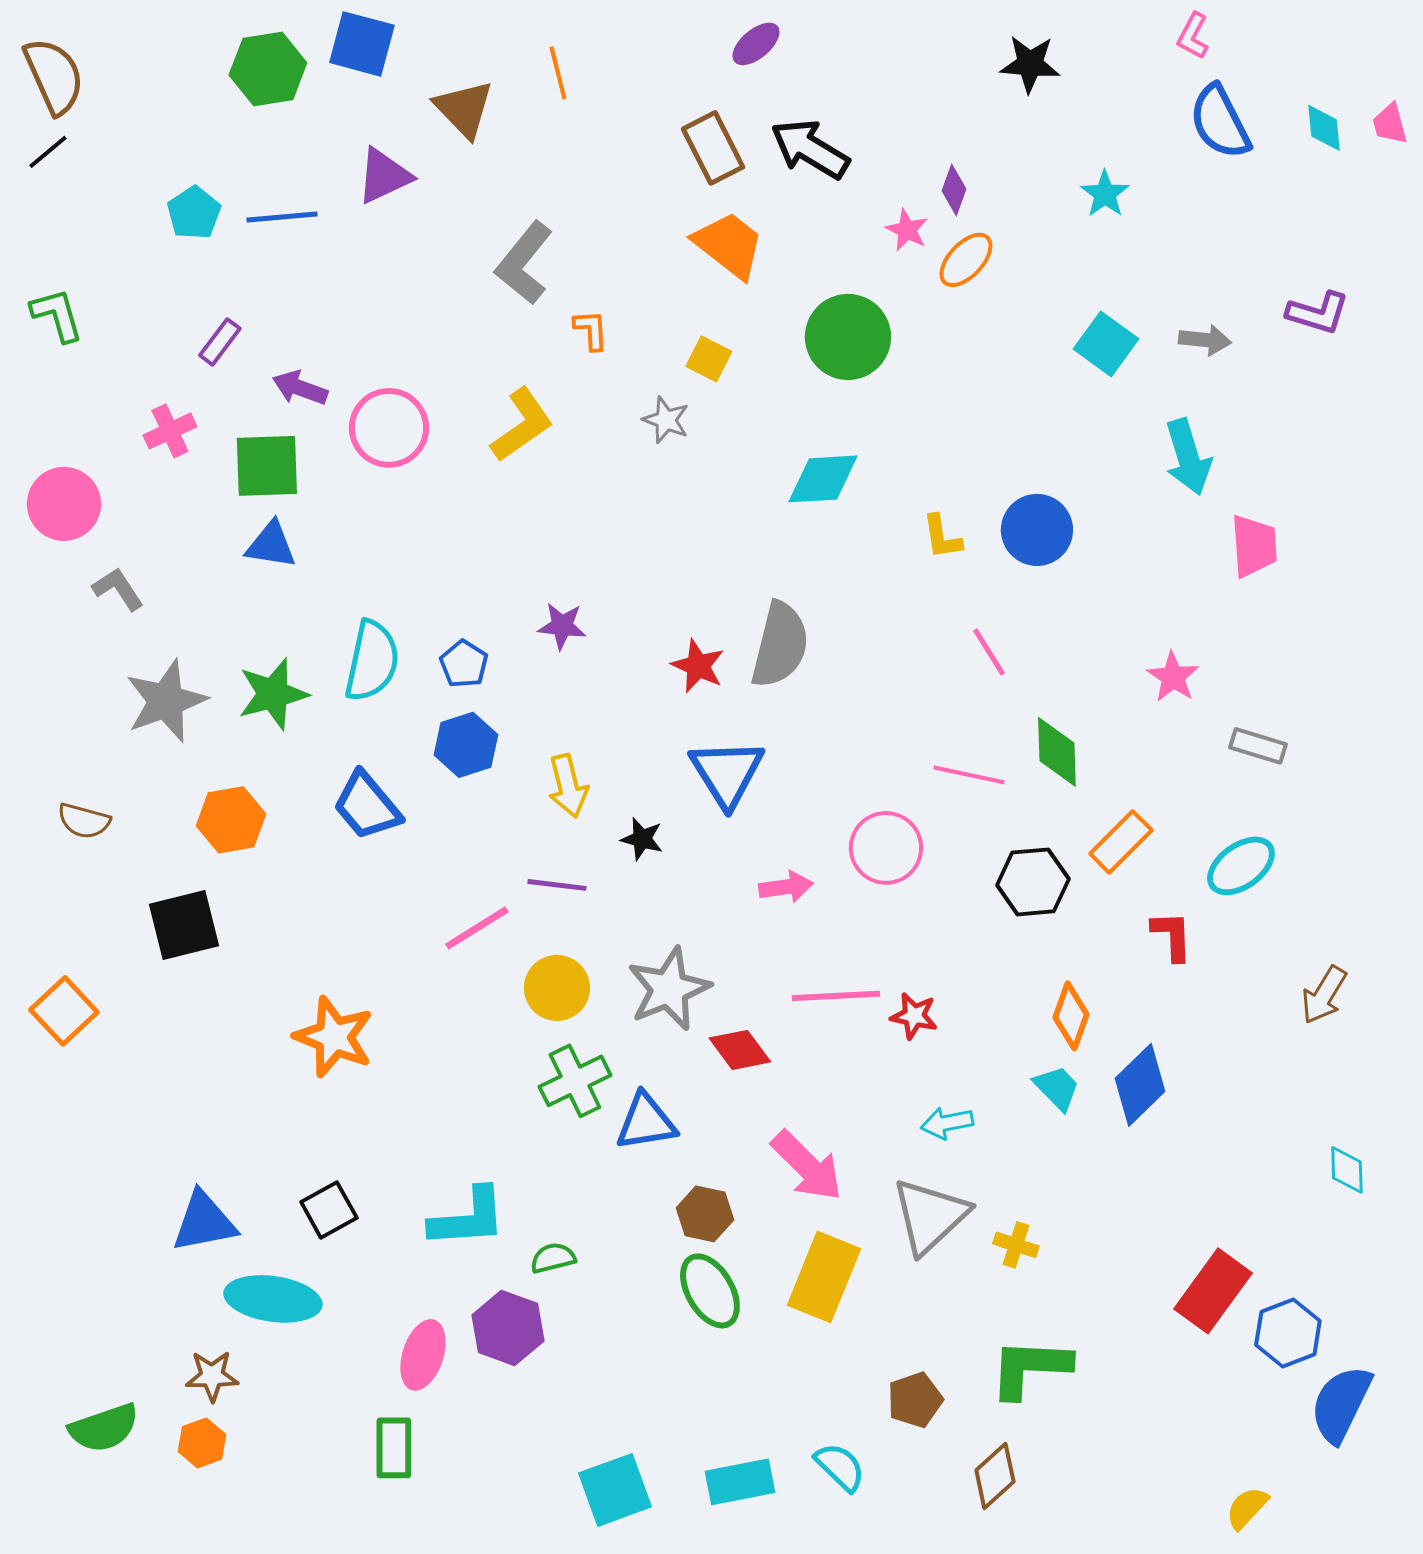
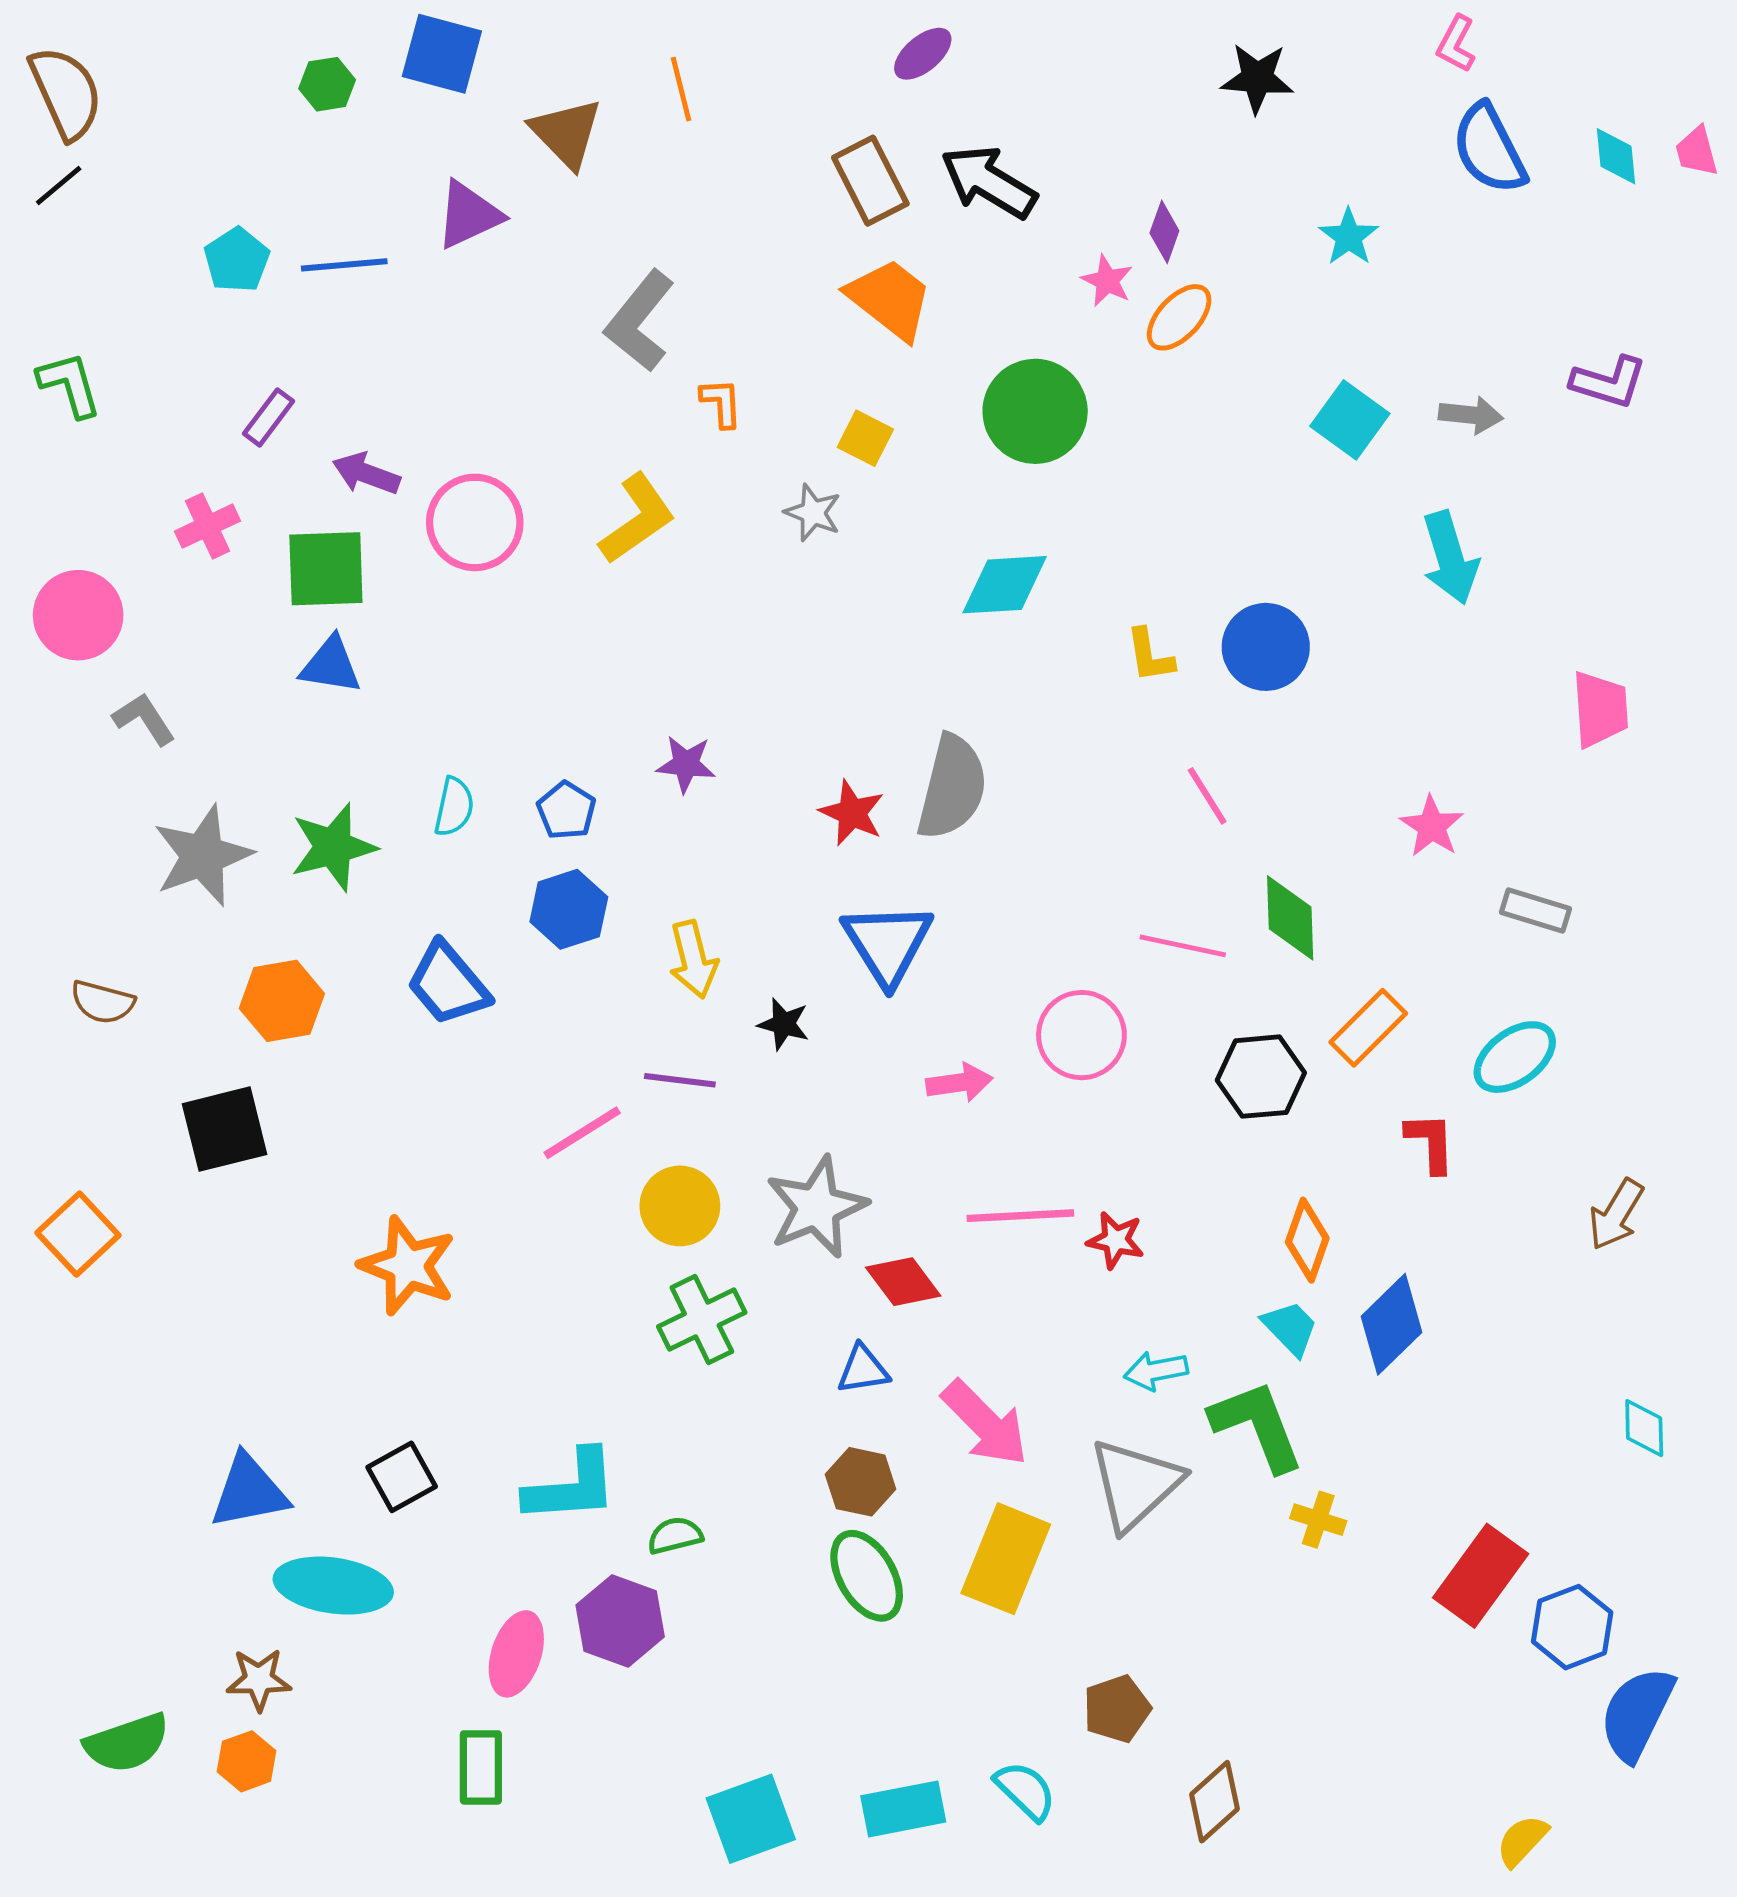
green hexagon: (268, 69) -> (327, 84), size x0.6
pink trapezoid: (1254, 546) -> (1600, 709), moved
cyan semicircle: (372, 661) -> (454, 807), size x0.6
blue triangle: (646, 1122) -> (863, 1370), moved, size x0.7
yellow cross: (1016, 1245) -> (1318, 1520), moved
green L-shape: (1030, 1368) -> (1257, 1426), moved, turned 66

